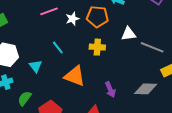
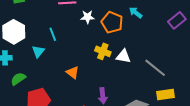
white triangle: (129, 34) -> (123, 56), moved
cyan line: (58, 47) -> (53, 34), moved
orange triangle: (75, 76) -> (73, 72), size x0.6

